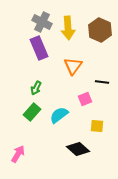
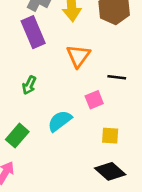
green rectangle: (32, 112) -> (17, 136), moved
black diamond: (78, 149) -> (110, 171), moved

